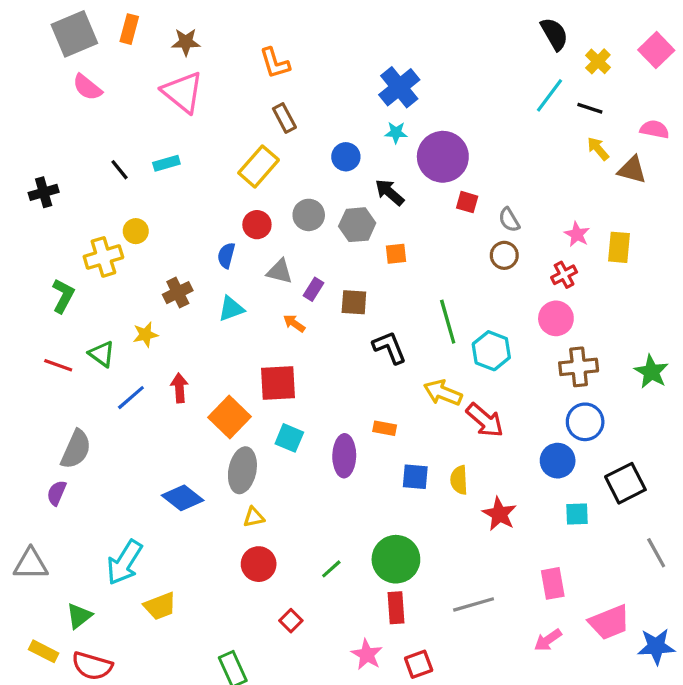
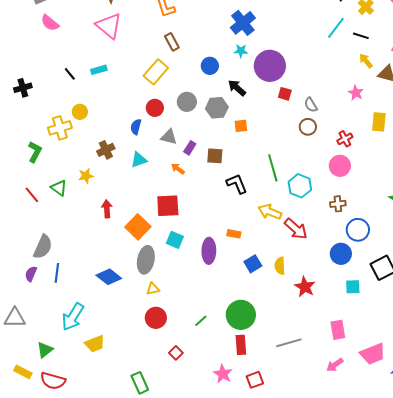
pink star: (577, 234) -> (356, 93), moved
red line: (58, 365) -> (32, 195), turned 30
brown cross: (579, 367) -> (338, 204), moved, size x0.7
blue line: (131, 398) -> (57, 273), moved, turned -42
blue square: (415, 477) -> (253, 264), turned -36

